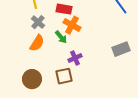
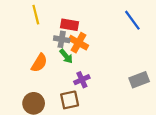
gray cross: (38, 22) -> (62, 39), moved, turned -32
gray rectangle: (121, 49) -> (139, 80), moved

